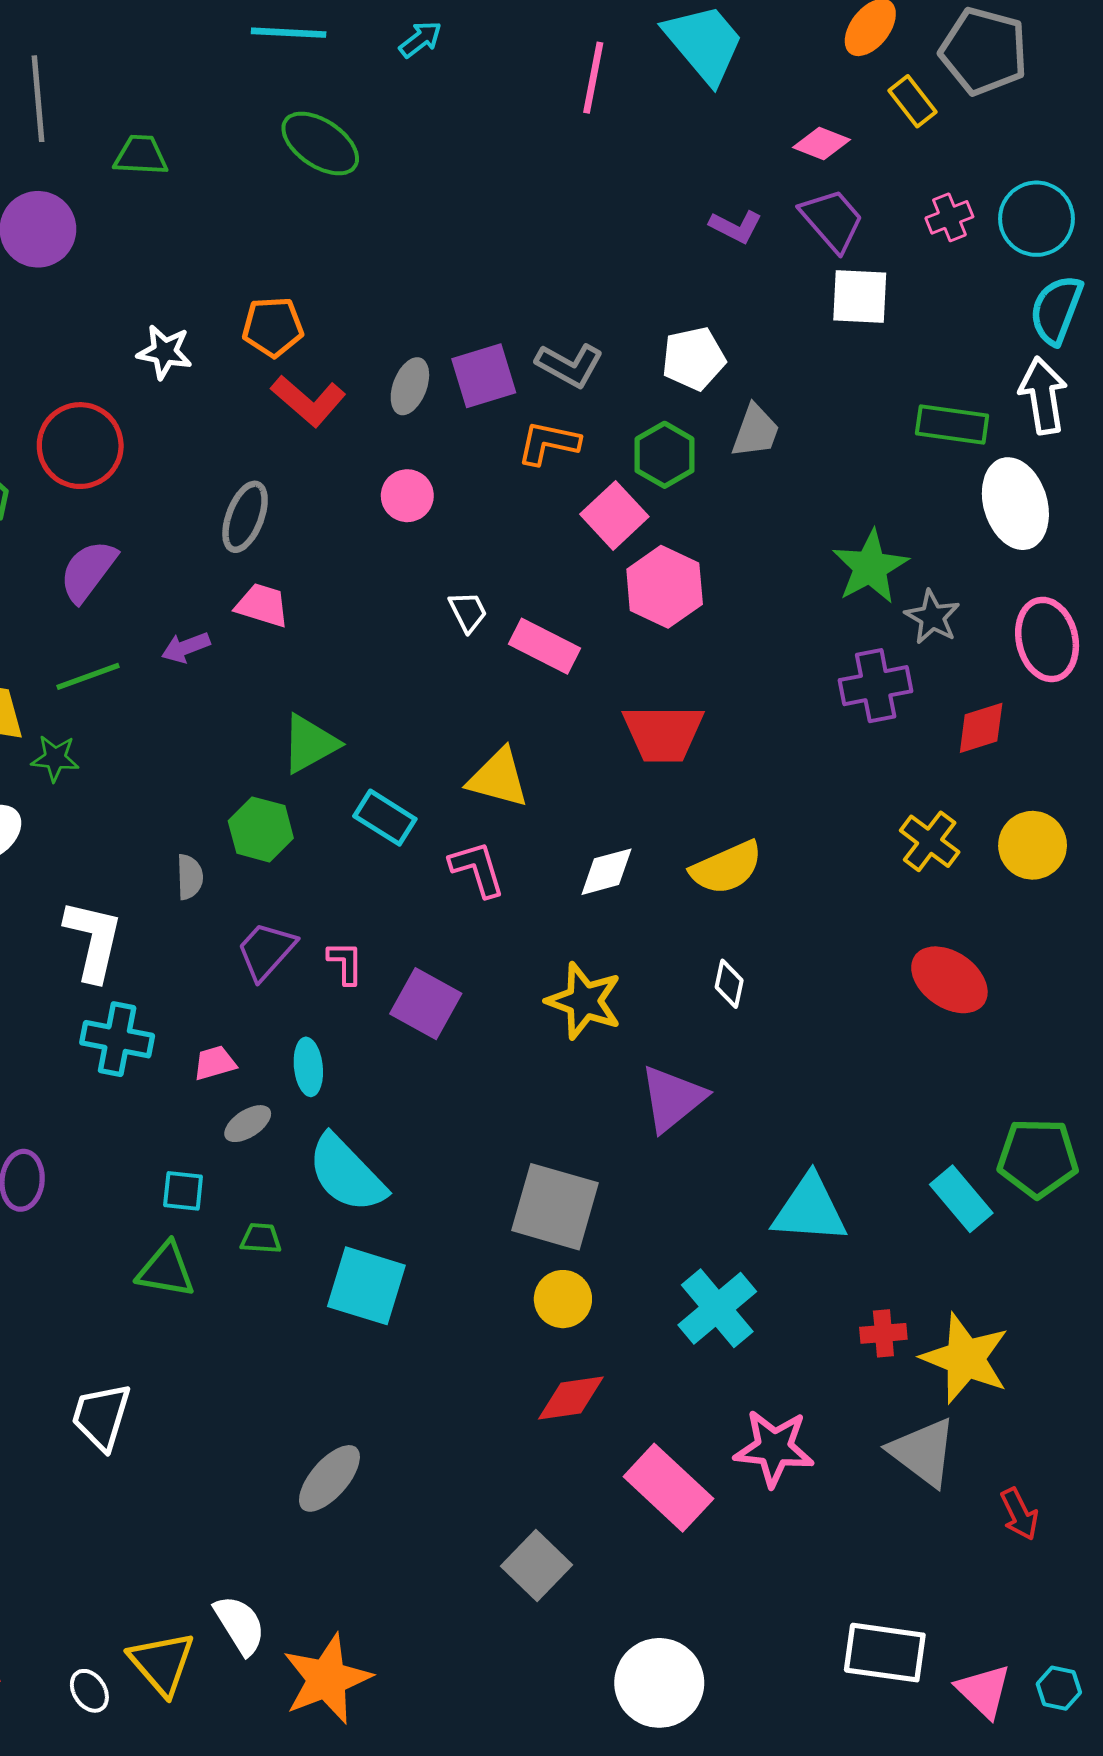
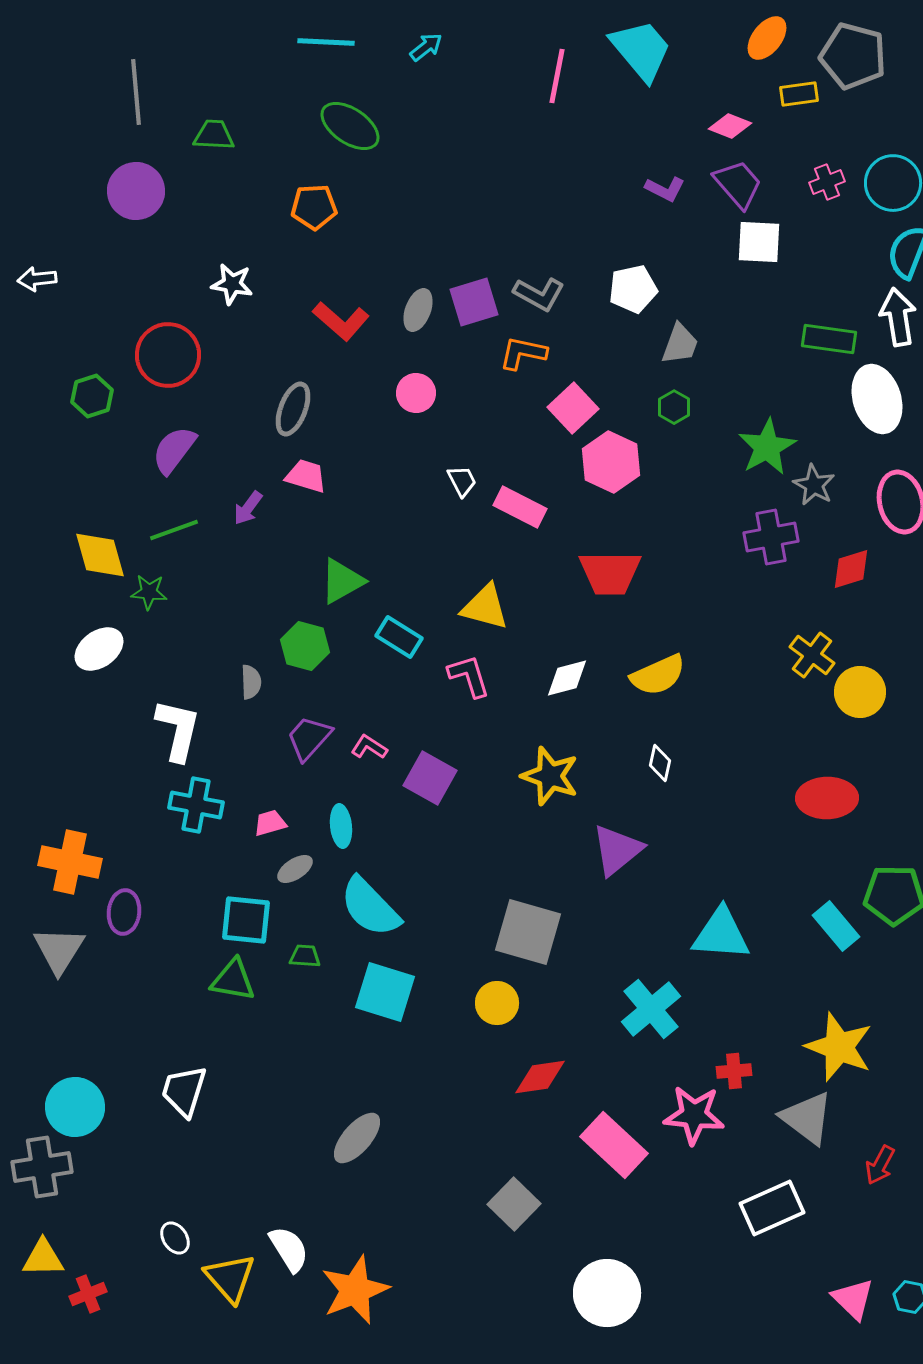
yellow rectangle: (912, 101) -> (799, 94), turned -60
orange pentagon: (273, 327) -> (314, 207), moved
green hexagon: (665, 455) -> (674, 407), moved, size x0.7
purple arrow: (186, 647) -> (248, 508), turned -33
yellow circle: (1033, 845) -> (860, 692), moved
pink L-shape: (345, 963) -> (369, 747), turned -57
red ellipse: (949, 980) -> (827, 798), moved, turned -36
cyan square: (183, 1191) -> (246, 920), size x1.6
yellow circle: (563, 1299) -> (497, 1003), moved
red cross: (883, 1333) -> (734, 1071), moved
red arrow: (1019, 1514) -> (880, 1165), turned 54
white rectangle: (885, 1653) -> (772, 1208), moved, turned -32
white ellipse: (89, 1691) -> (175, 1238), moved

